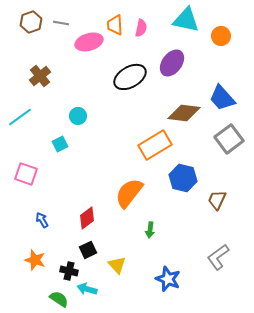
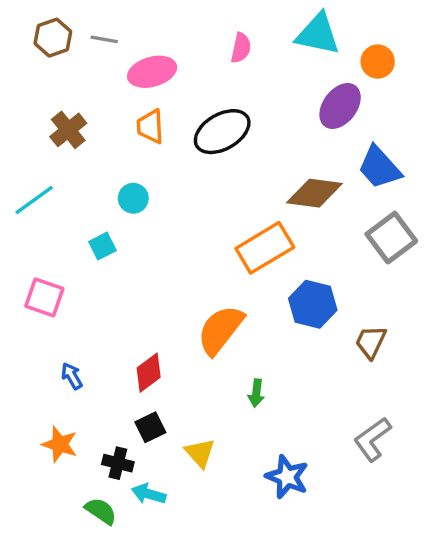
orange trapezoid: (115, 25) -> (150, 126), moved
purple ellipse: (172, 63) -> (340, 106), moved

